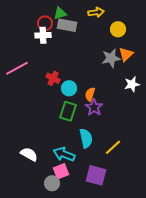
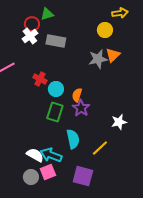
yellow arrow: (96, 12) -> (120, 13), moved
gray rectangle: (67, 25) -> (56, 41), moved
white cross: (43, 35) -> (30, 36), turned -35
white star: (132, 84) -> (119, 122), moved
white semicircle: (29, 154) -> (35, 155), moved
gray circle: (52, 183) -> (31, 177), moved

